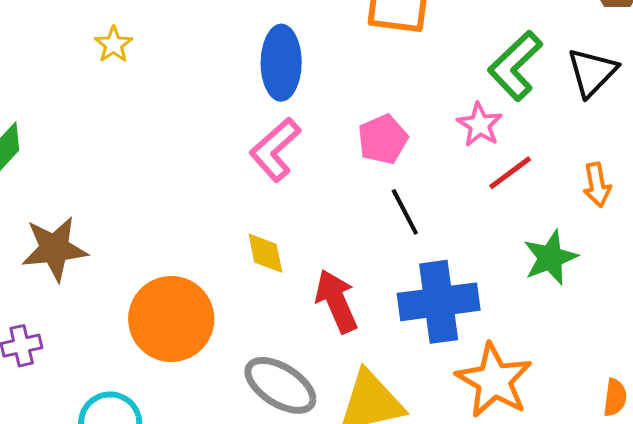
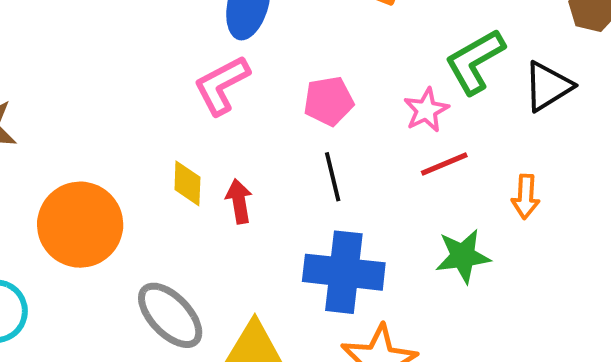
red arrow: (336, 301) -> (239, 201), moved, size x0.7

